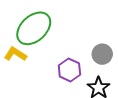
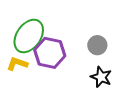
purple hexagon: (69, 70) -> (50, 53), moved, size x1.4

